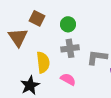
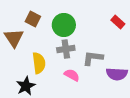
green circle: (68, 24) -> (64, 25), size x1.5
pink semicircle: (68, 79) -> (72, 75), moved

